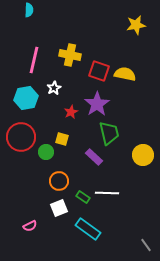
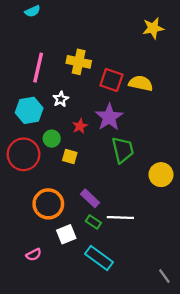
cyan semicircle: (29, 10) -> (33, 11), turned 64
green circle: (46, 152) -> (52, 139), moved
purple rectangle: (94, 157) -> (90, 198), moved
orange circle: (59, 181) -> (48, 204), moved, size x1.4

